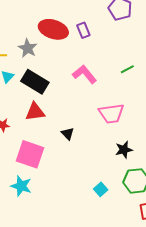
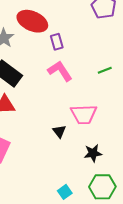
purple rectangle: (83, 30) -> (57, 42), moved
black triangle: (68, 134) -> (59, 131), moved

